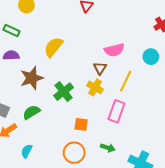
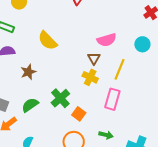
yellow semicircle: (53, 47) -> (48, 41), turned -80
brown star: (32, 78) -> (28, 72), size x0.7
green cross: (64, 92) -> (60, 98), moved
orange square: (81, 124) -> (79, 114), turned 32

